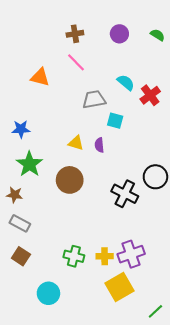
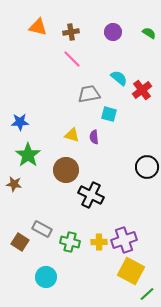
orange triangle: (40, 77) -> (38, 27), moved
black cross: (125, 194) -> (91, 195), moved
gray rectangle: (20, 223) -> (42, 229), moved
yellow square: (119, 287) -> (131, 271), moved, turned -32

